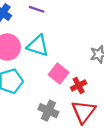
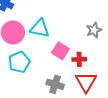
red cross: (79, 85) -> (79, 59), turned 32

